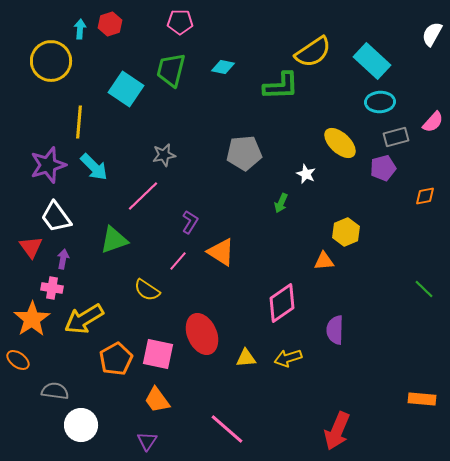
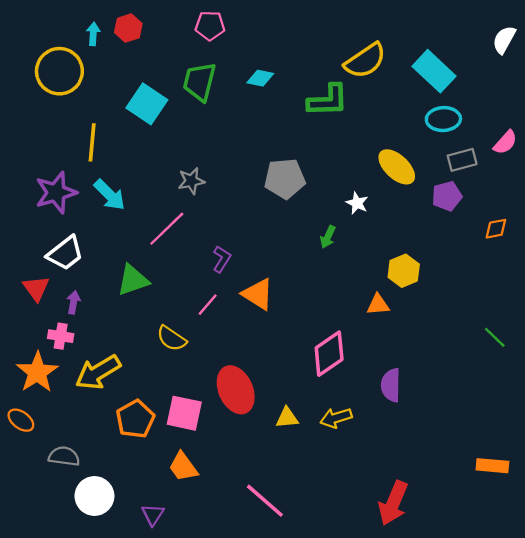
white trapezoid: (56, 217) -> (65, 253), turned -92
purple triangle: (147, 441) -> (153, 515), moved

